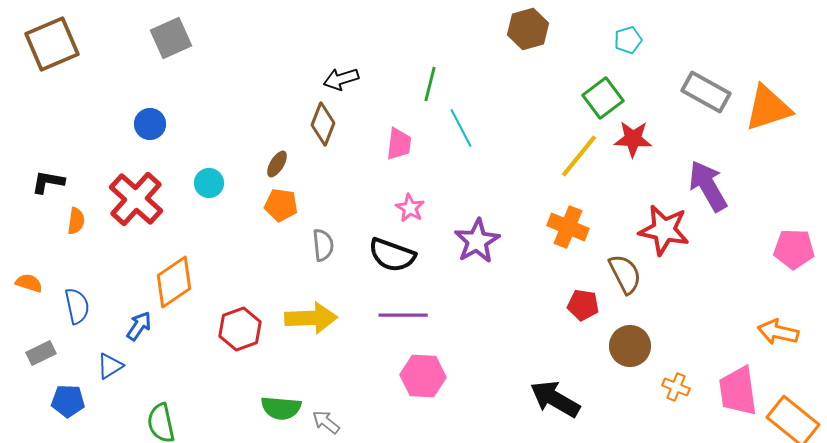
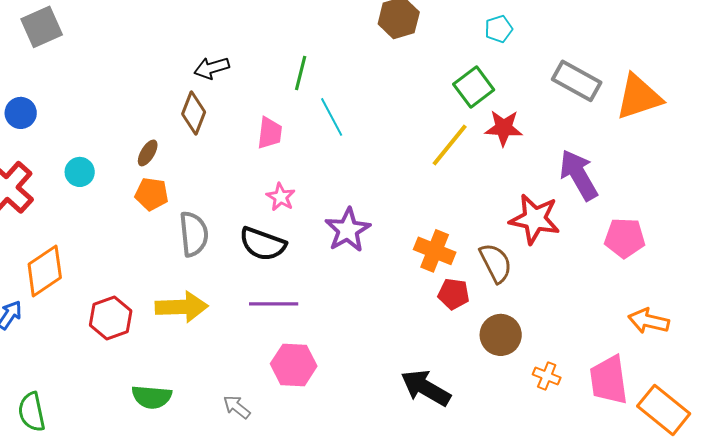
orange cross: (568, 227) -> (435, 251), moved
gray semicircle: (323, 245) -> (194, 234), size x1.4
pink pentagon: (794, 249) -> (625, 238), moved
gray arrow: (326, 422) -> (237, 407), moved

